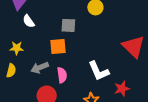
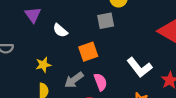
white semicircle: (29, 21) -> (60, 30), moved
gray square: (68, 25) -> (106, 21), moved

